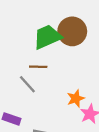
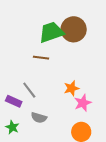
gray line: (27, 84) -> (29, 90), moved

